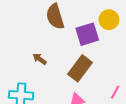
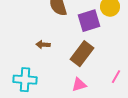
brown arrow: (40, 59) -> (43, 45), turned -32

